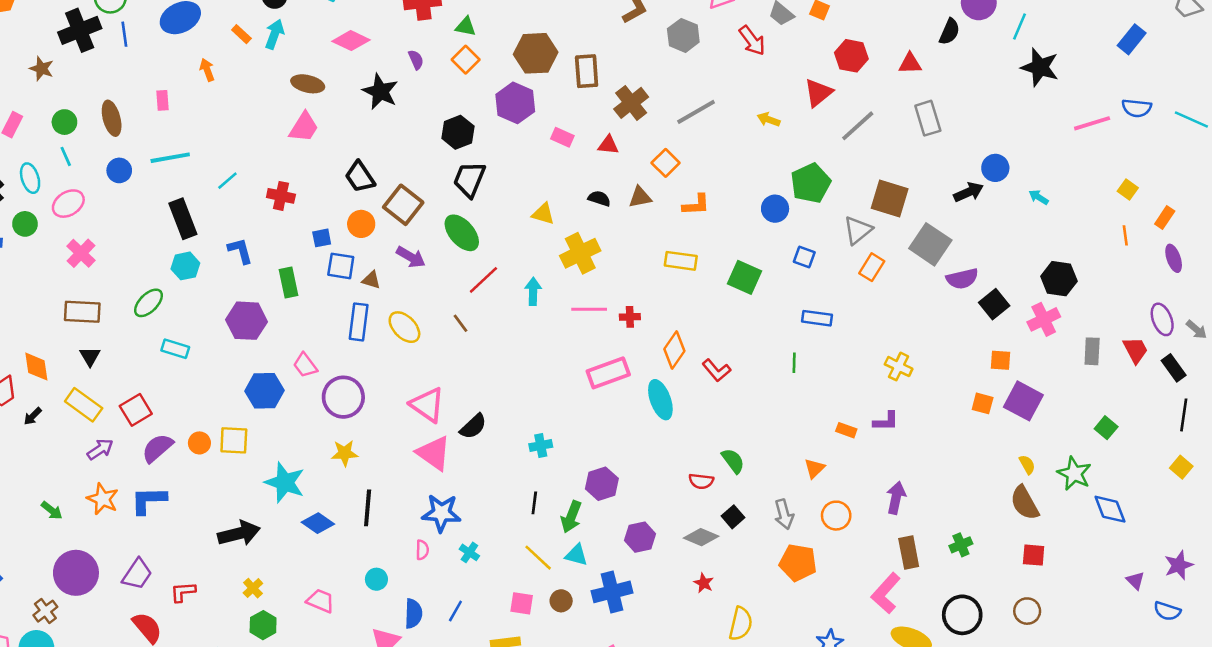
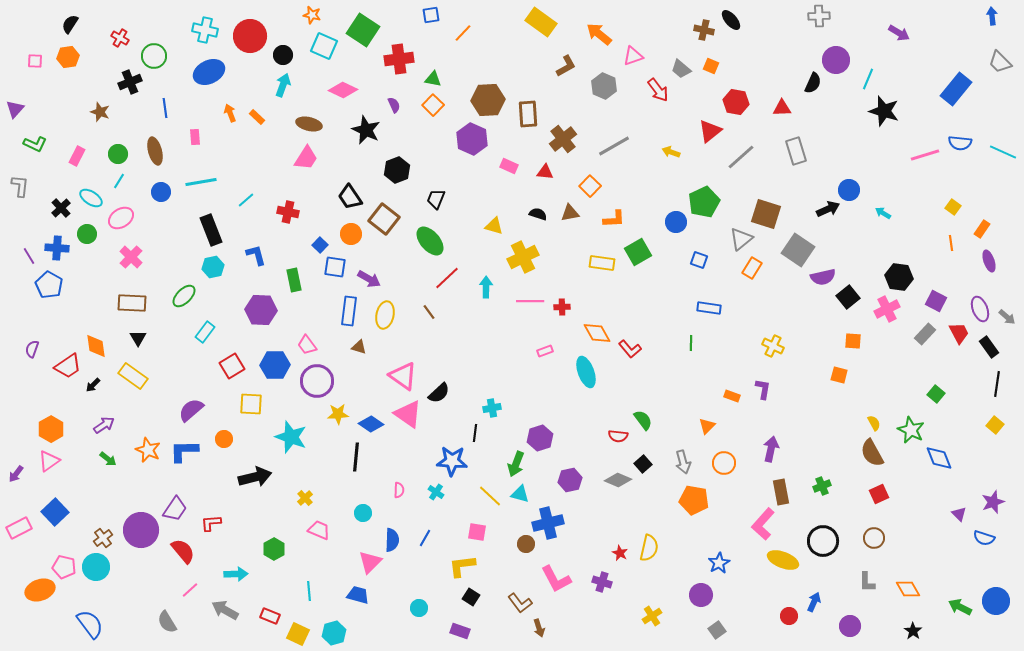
black cross: (80, 30) -> (130, 82), size x0.7
blue line: (124, 34) -> (165, 108), moved
orange rectangle: (241, 34) -> (257, 117), moved
blue rectangle: (1132, 39) -> (956, 89), size x1.4
black hexagon: (458, 132) -> (397, 170), moved
cyan line: (66, 156) -> (119, 181), turned 56
cyan ellipse: (30, 178) -> (91, 198), turned -40
black trapezoid: (469, 179) -> (436, 199), size x0.7
blue square: (322, 238) -> (320, 245), turned -35
purple arrow: (411, 257) -> (369, 279), moved
green square: (744, 277) -> (638, 252), moved, turned 36
brown triangle: (371, 280) -> (359, 347), moved
yellow ellipse: (404, 327) -> (385, 315), turned 56
cyan rectangle: (175, 349) -> (205, 332), turned -70
orange diamond: (674, 350) -> (597, 333), turned -64
gray rectangle: (1092, 351) -> (925, 334), turned 40
pink rectangle: (608, 373) -> (545, 351), size x0.5
purple circle: (343, 397) -> (317, 381), moved
purple square: (1023, 401) -> (936, 301), moved, size x0.7
red square: (136, 410) -> (232, 366), moved
purple L-shape: (886, 421) -> (763, 389), turned -80
orange circle: (199, 443) -> (224, 439), moved
purple arrow: (100, 449) -> (104, 425), moved
black line: (534, 503) -> (475, 433), moved
blue star: (441, 513) -> (452, 461), moved
blue diamond: (318, 523) -> (371, 424), moved
red square: (1034, 555) -> (879, 494), turned -30
purple circle: (76, 573) -> (141, 530), moved
red star: (704, 583) -> (620, 553), moved
yellow cross: (253, 588) -> (305, 498), moved
brown circle: (561, 601) -> (526, 544), moved

